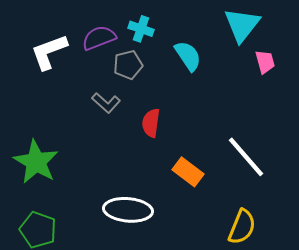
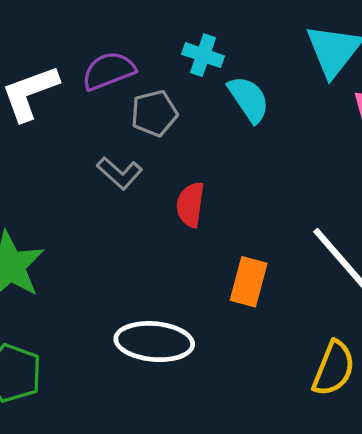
cyan cross: (141, 29) -> (203, 55), moved
orange rectangle: (188, 172) -> (249, 282), turned 68

